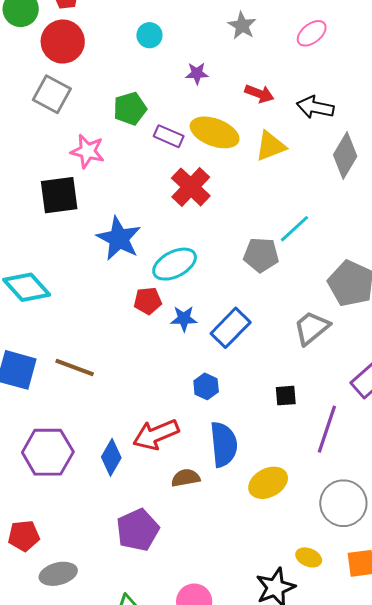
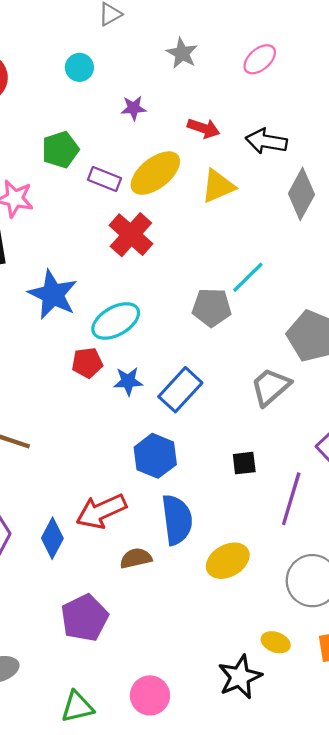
yellow ellipse: (215, 132) -> (155, 173), turned -57
blue hexagon: (206, 386) -> (155, 456), size x1.5

